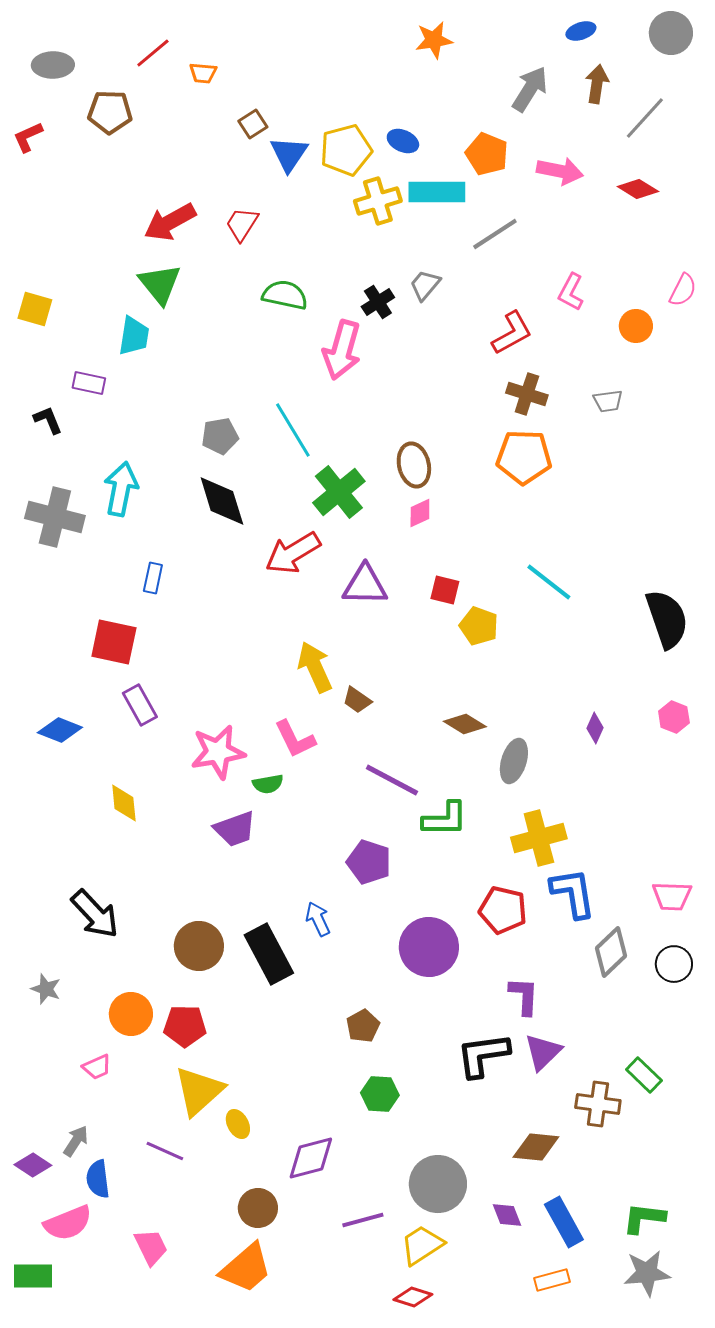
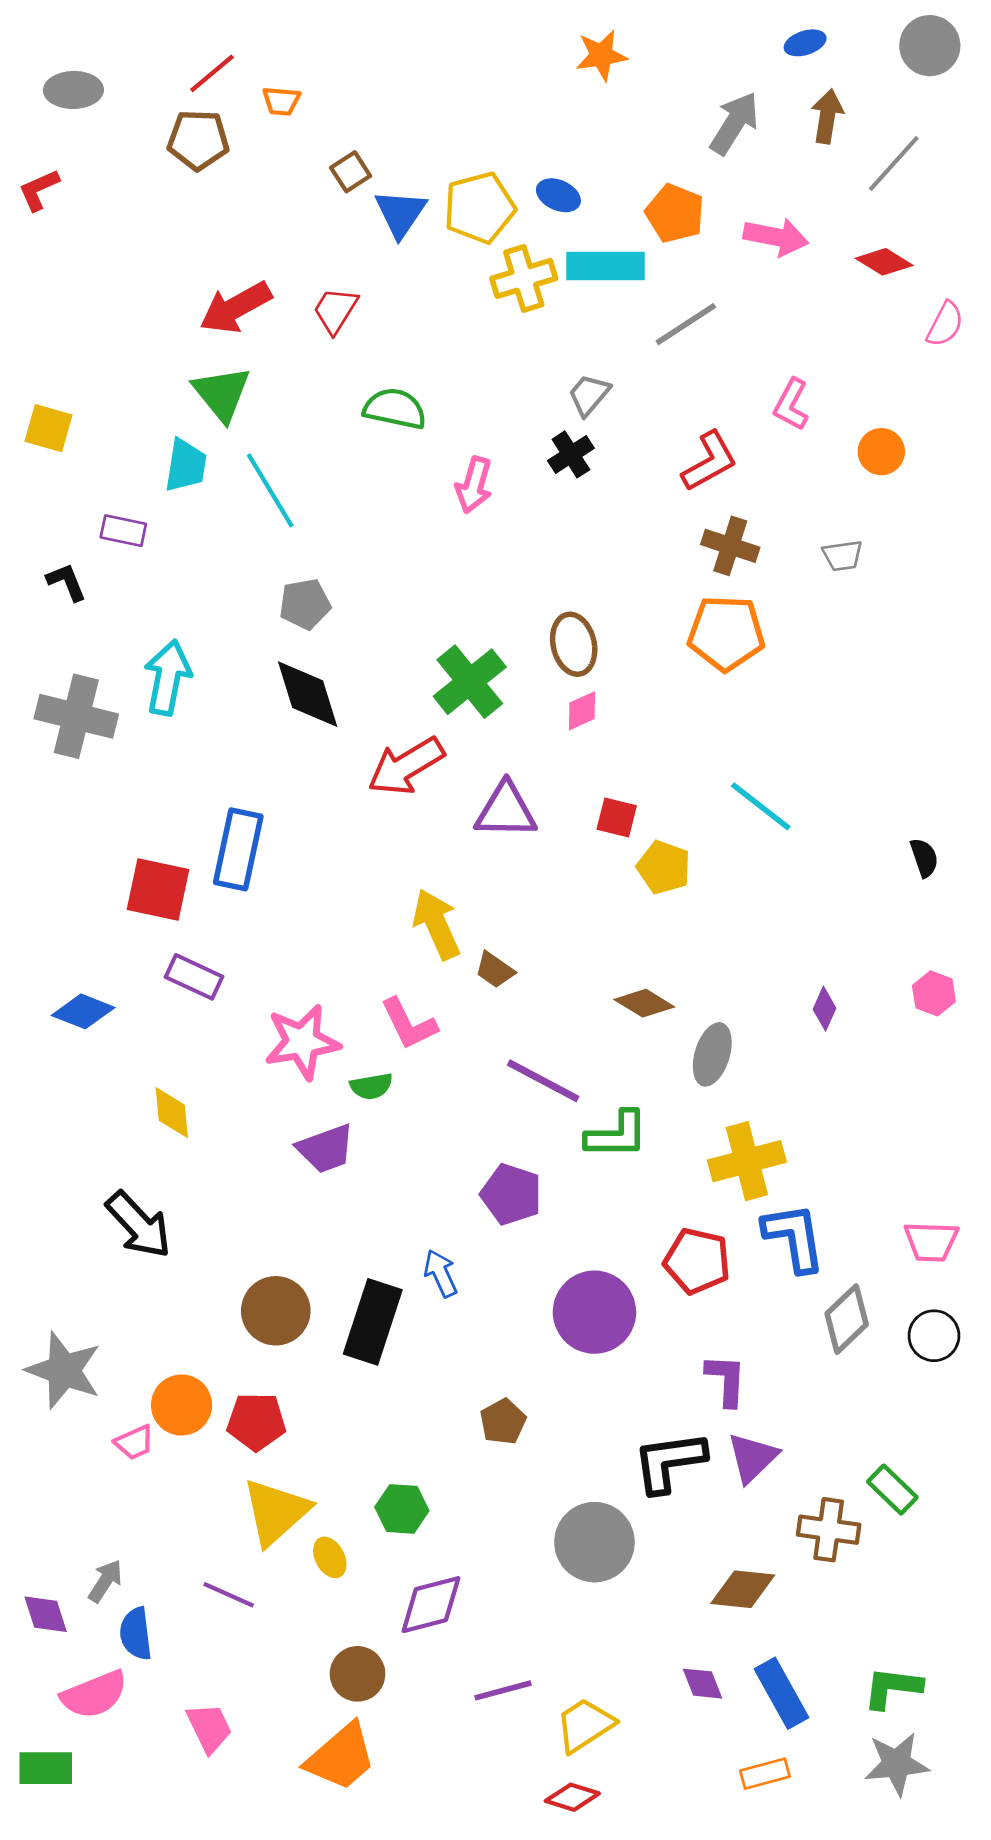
brown pentagon: (110, 112) -> (198, 140), moved
pink semicircle: (683, 290) -> (945, 324), moved
black cross: (378, 302) -> (571, 454), moved
pink arrow: (342, 350) -> (474, 485), size x0.7
cyan line: (293, 430) -> (270, 490), moved
blue rectangle: (153, 578) -> (238, 849), moved, size x1.8
black semicircle: (667, 619) -> (924, 858), size x0.5
purple rectangle: (140, 705) -> (194, 977), turned -36
black arrow: (95, 914) -> (139, 1225), moved
black rectangle: (269, 954) -> (373, 1322), turned 46
gray star: (46, 989) -> (64, 1370), size x1.8
pink trapezoid: (97, 1067) -> (134, 1442), moved
green hexagon: (380, 1094) -> (402, 1509), moved
purple diamond: (33, 1165) -> (46, 1614), turned 39
gray circle: (438, 1184) -> (594, 1542), moved

